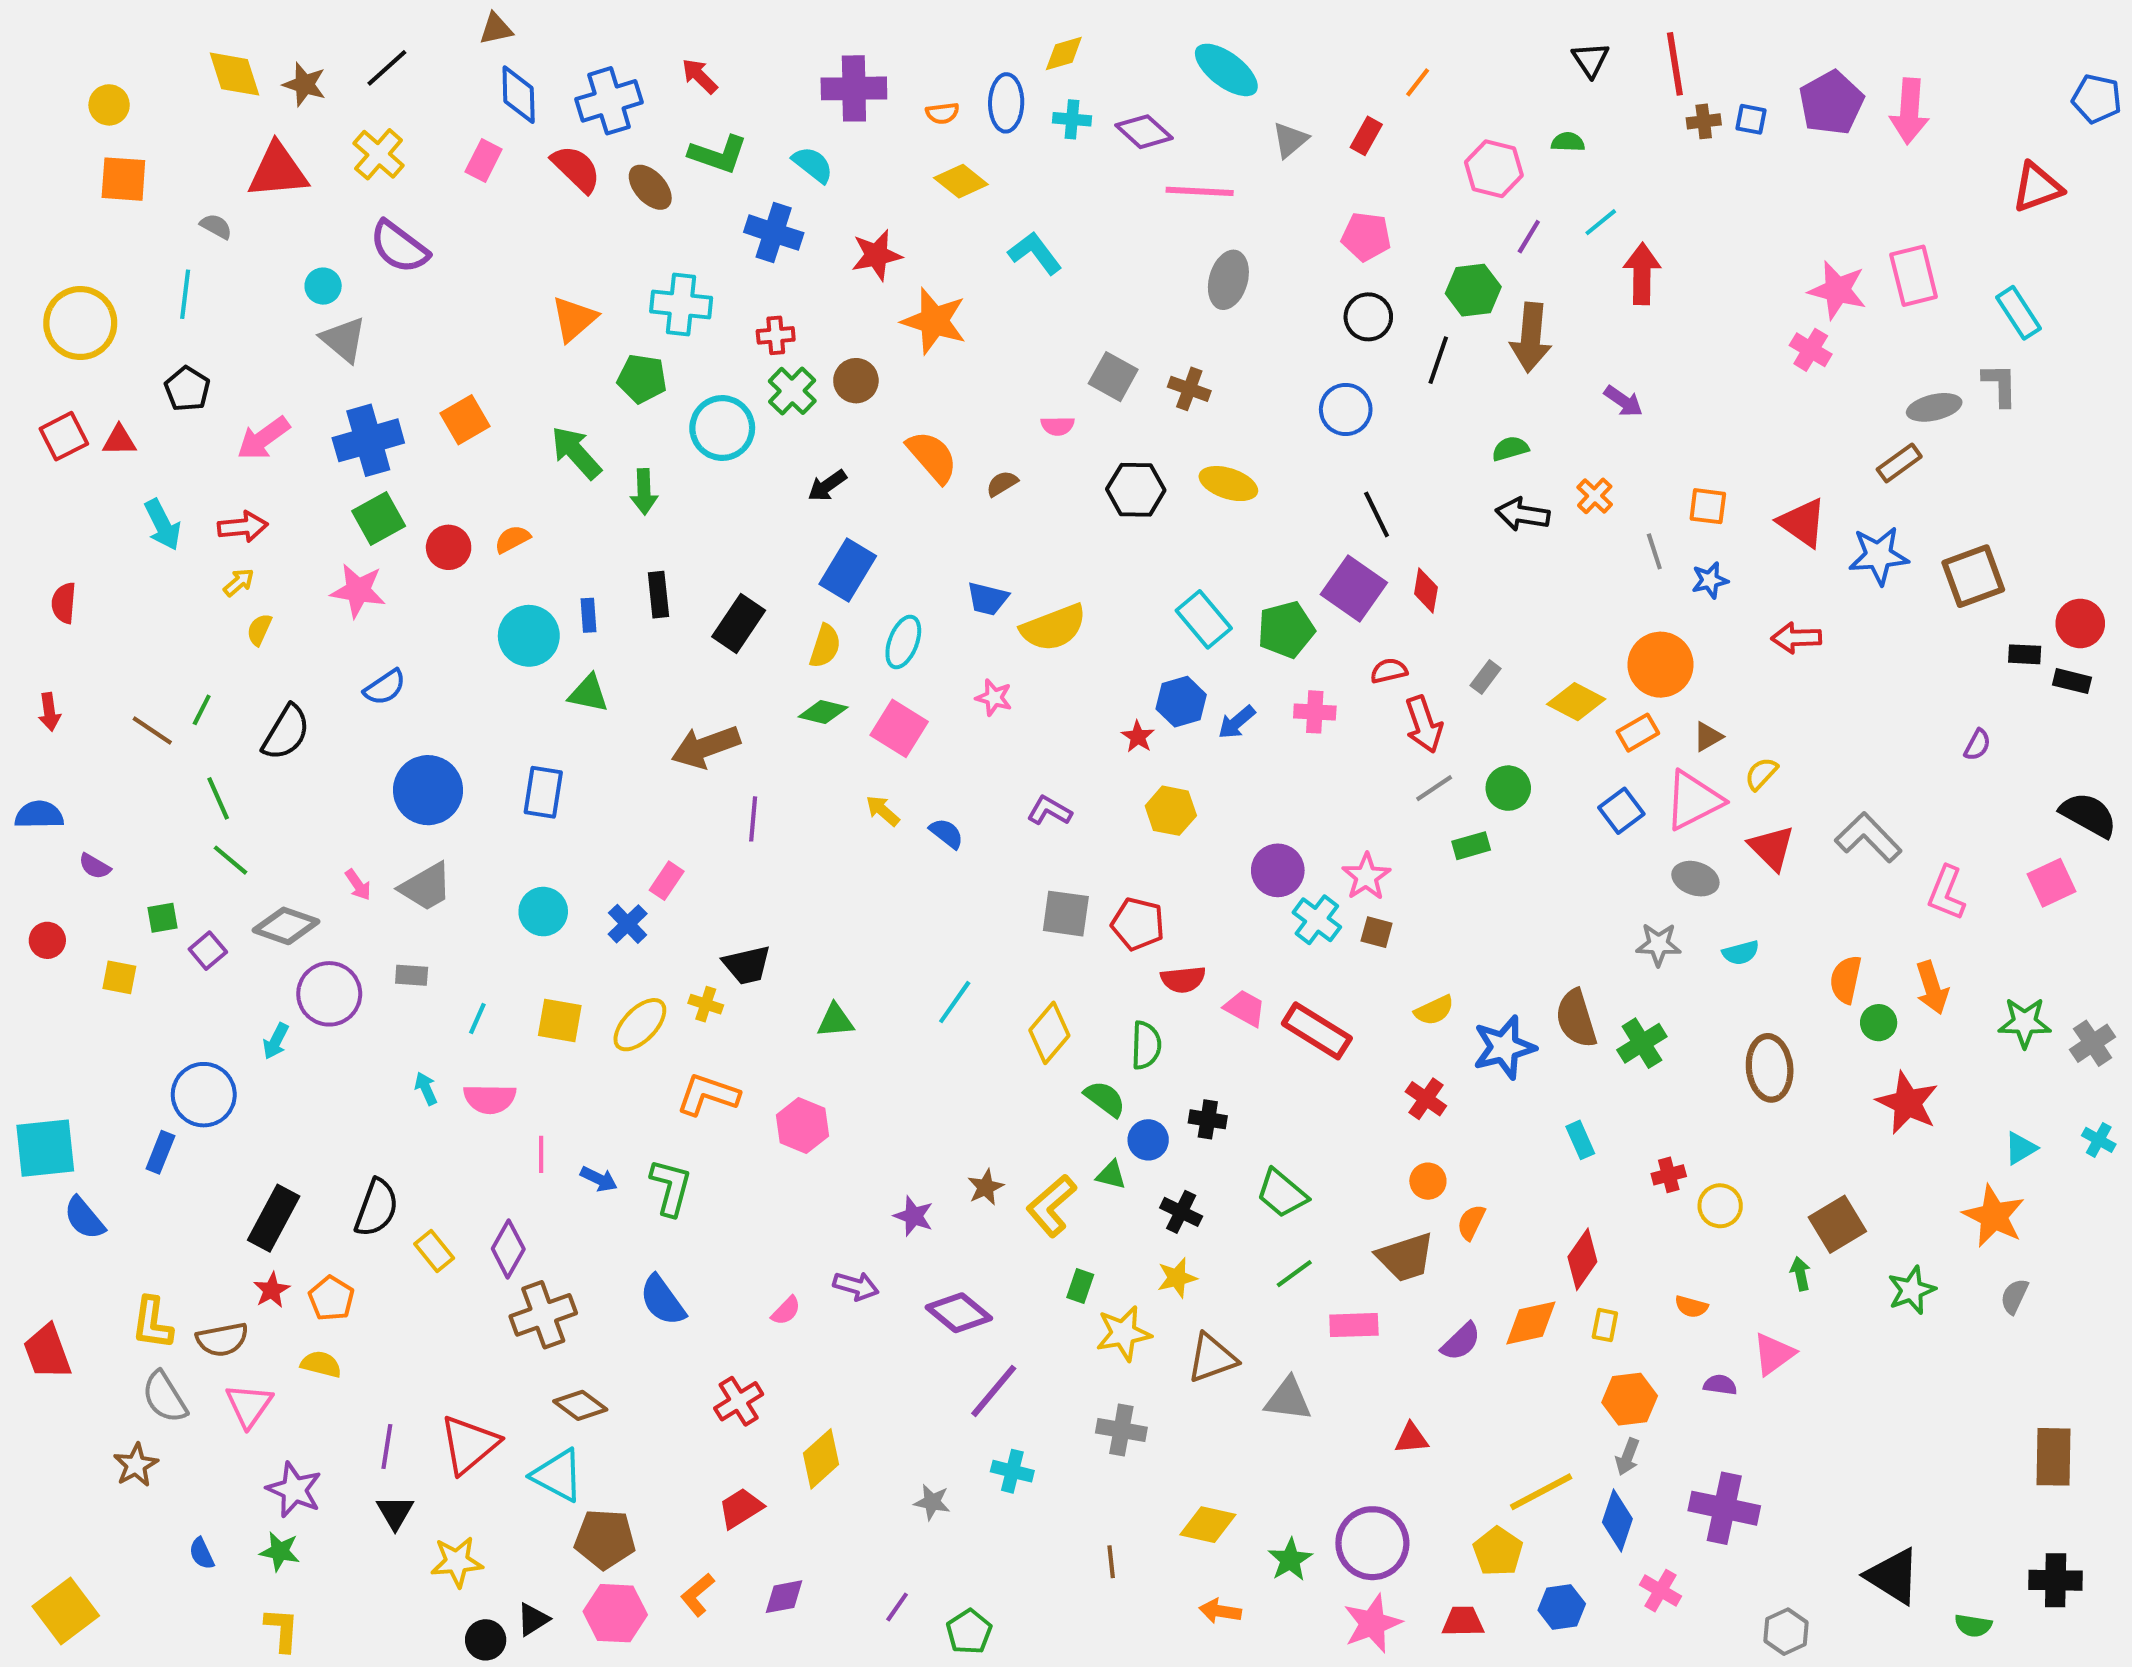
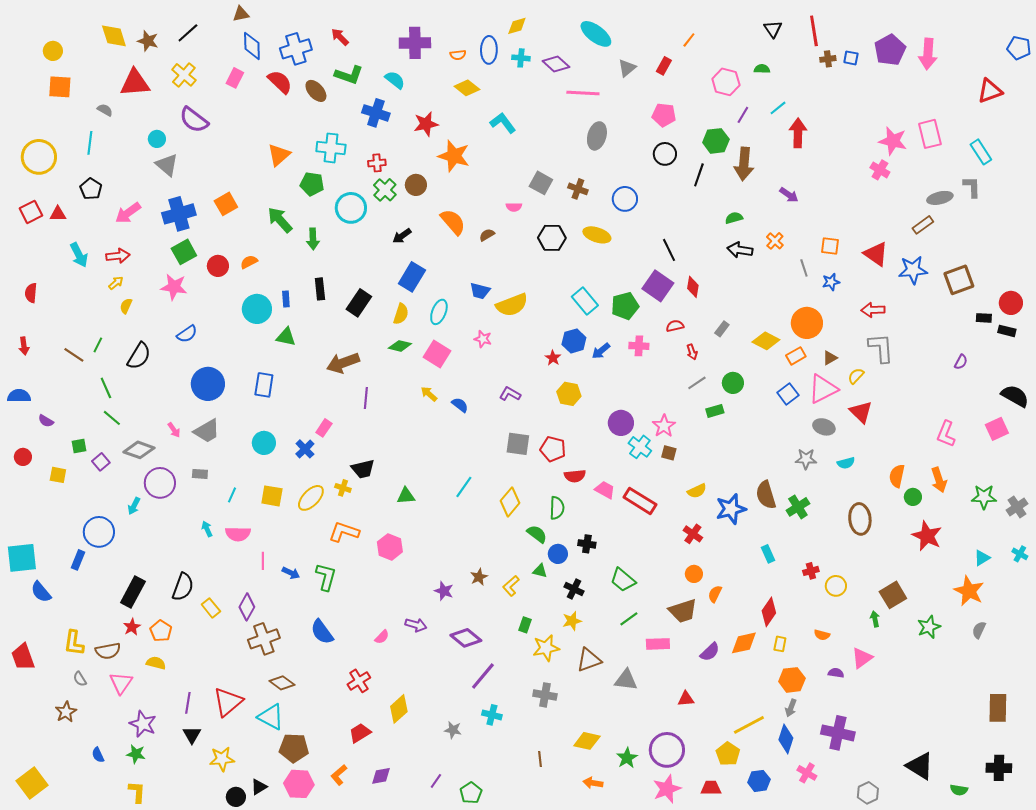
blue circle: (1346, 409) -> (625, 199), moved
red arrow: (1424, 724) -> (692, 352), size x0.6
gray L-shape: (1868, 837) -> (881, 348), moved, turned 40
yellow L-shape: (1051, 1206) -> (511, 586), size x0.7
gray semicircle: (165, 1397) -> (80, 679), size x0.6

